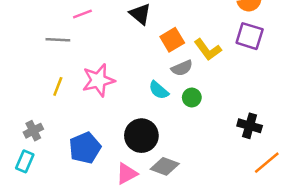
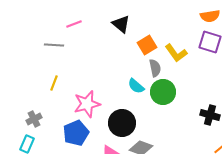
gray semicircle: (182, 68) -> (155, 68), turned -78
pink star: (98, 80) -> (87, 104), moved
green circle: (192, 97) -> (163, 92), size x1.6

